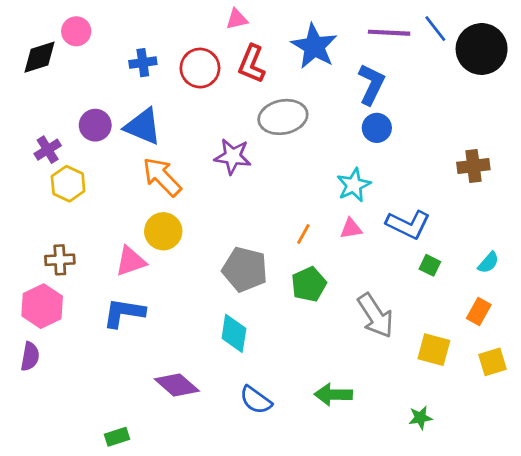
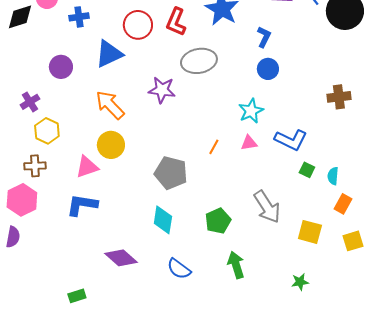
blue cross: (143, 63) -> (79, 17), moved
blue L-shape: (371, 84) -> (264, 37), size x0.7
blue triangle: (143, 127) -> (109, 54), moved, turned -48
purple cross: (48, 150) -> (30, 102), moved
yellow hexagon: (68, 184) -> (47, 131), moved
cyan semicircle: (488, 263) -> (333, 176), moved, turned 144
green pentagon: (309, 284) -> (218, 221), moved
green arrow: (333, 395) -> (236, 265), turned 72

